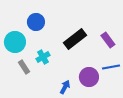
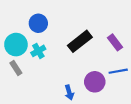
cyan cross: (43, 57) -> (38, 51), moved
gray rectangle: (24, 67) -> (16, 68), moved
blue arrow: (65, 87) -> (69, 92), turned 136

